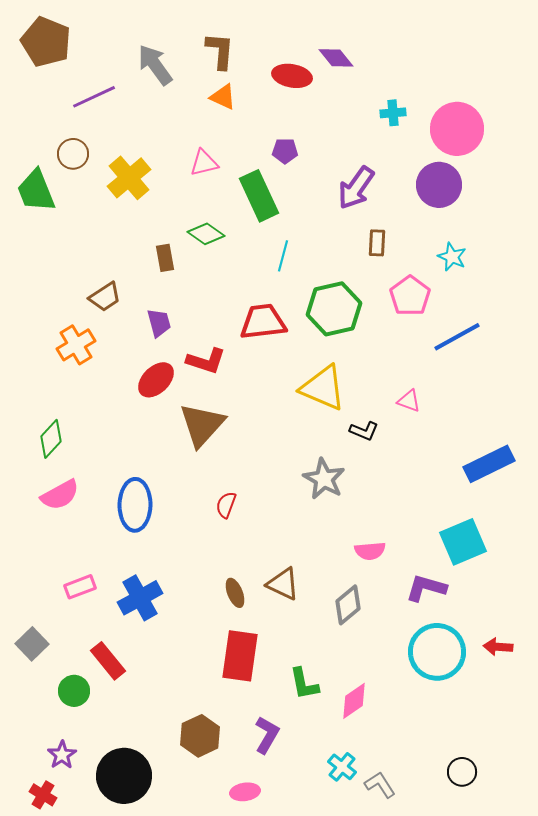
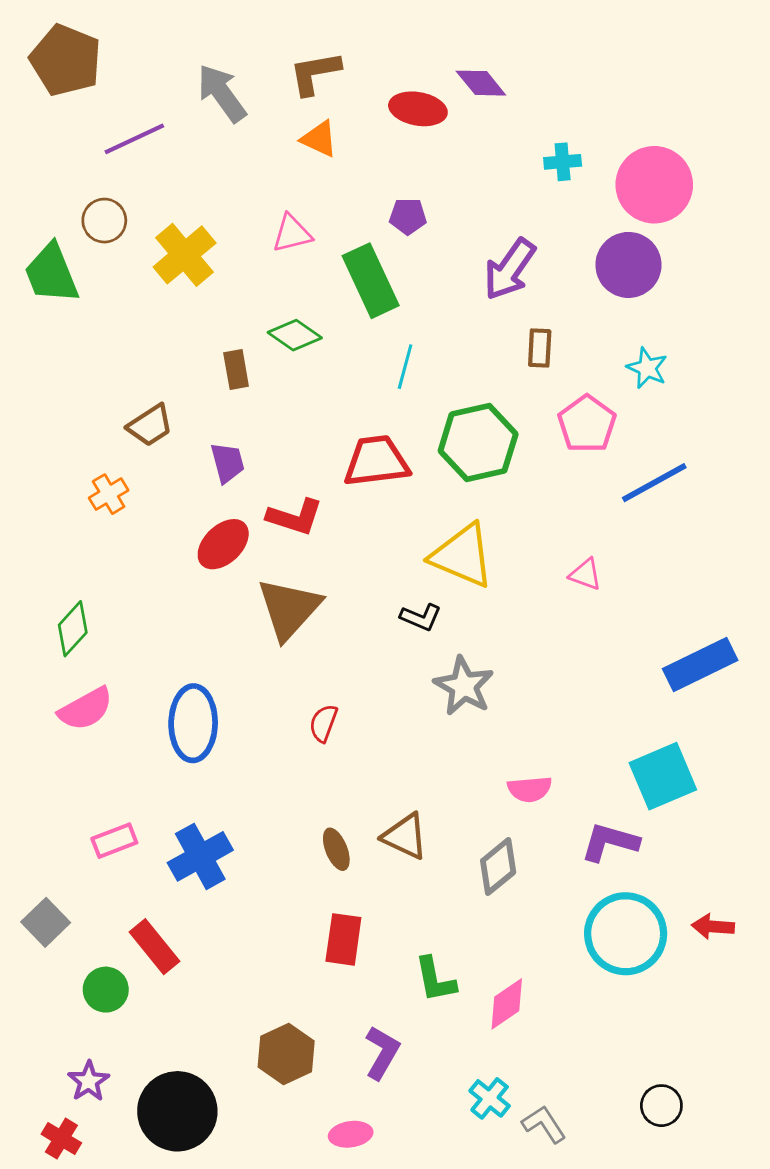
brown L-shape: (220, 51) -> (315, 73), turned -105
orange cross: (76, 345) -> (109, 494), size x0.7
black L-shape: (364, 431) -> (421, 617), moved
red rectangle: (240, 656) -> (343, 939), size x0.7

